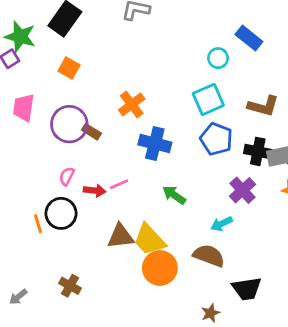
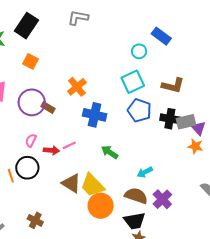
purple cross: (242, 190) -> (162, 199), moved
brown triangle: (121, 236) -> (71, 183), turned 40
black trapezoid: (247, 289) -> (134, 221), moved

